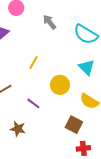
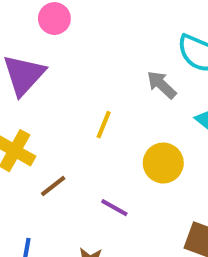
gray arrow: (50, 22) -> (162, 85), moved

